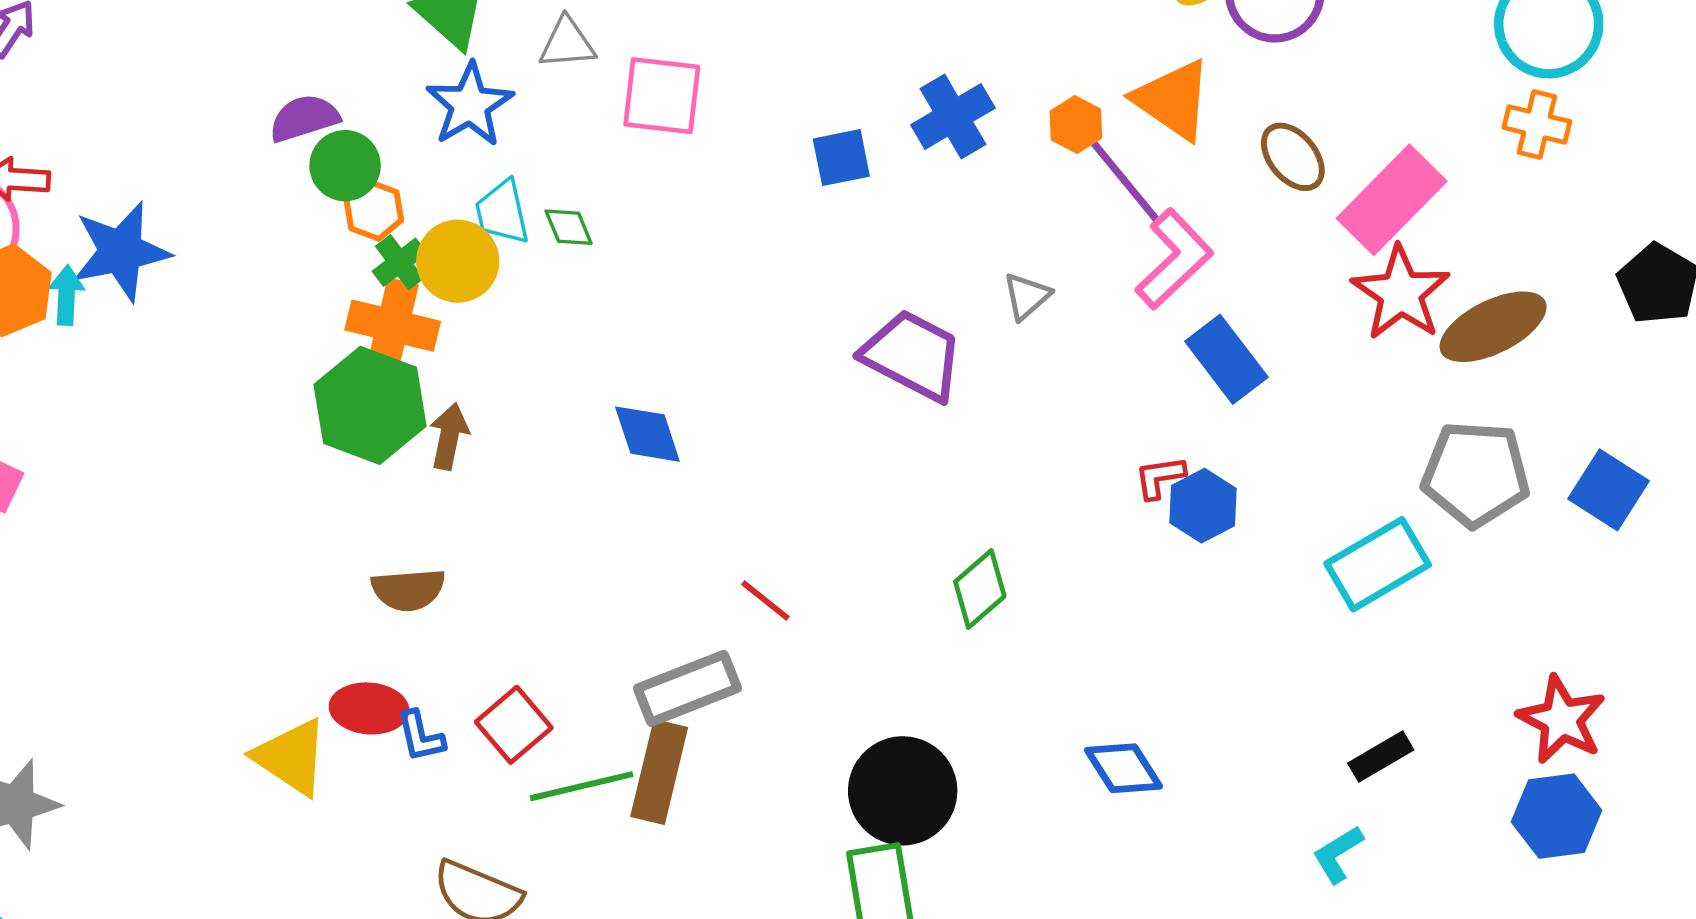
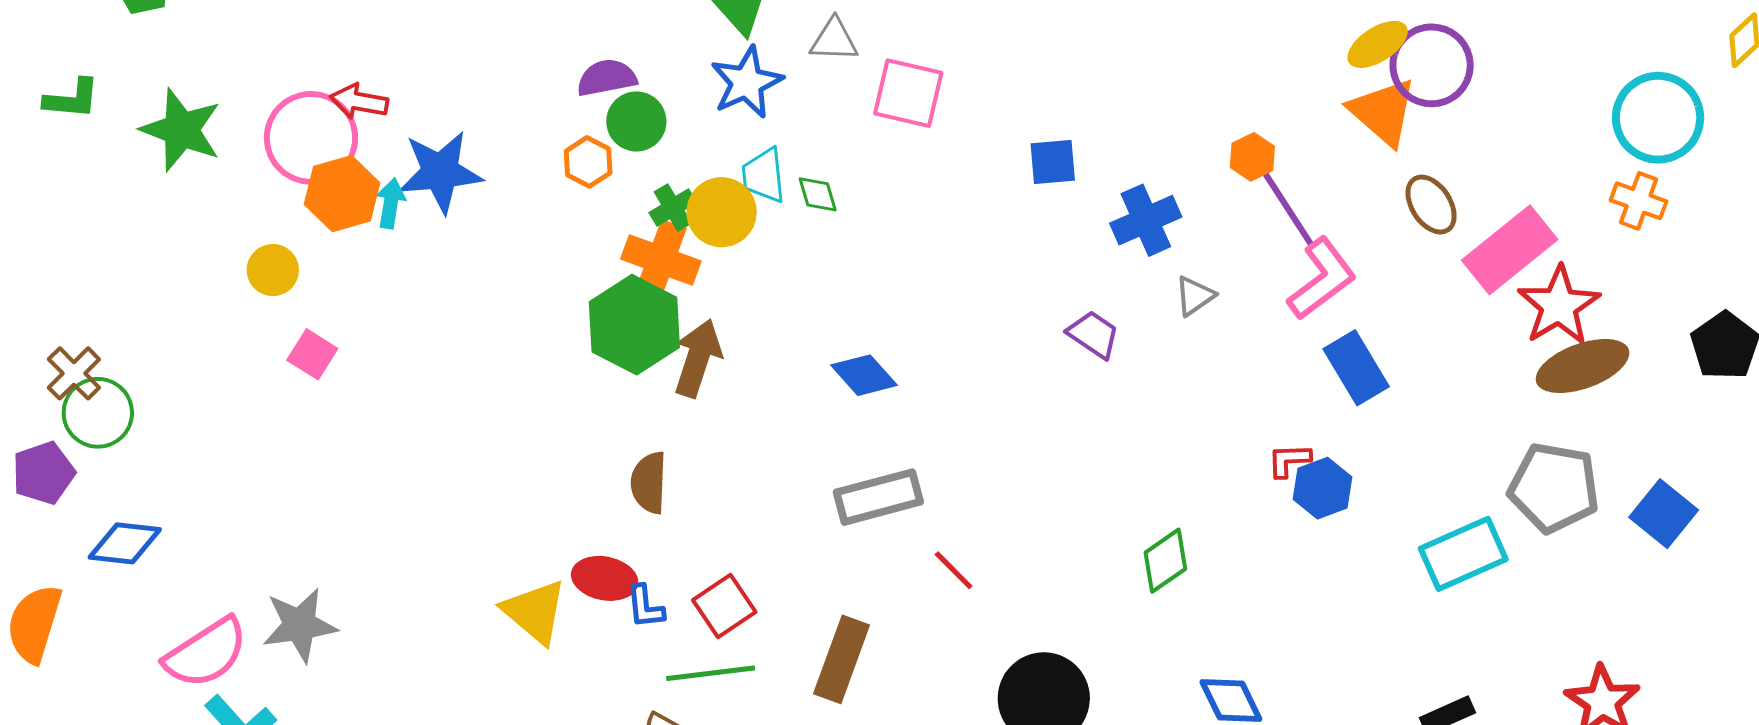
orange triangle: (1173, 100) -> (1383, 112), moved
blue cross: (953, 116) -> (1146, 220), moved
orange hexagon: (374, 210) -> (588, 162), moved
red star: (1401, 293) -> (1559, 306), moved
purple trapezoid: (912, 355) -> (1094, 335), size x0.6
blue diamond: (647, 434) -> (864, 375), turned -30
brown arrow: (449, 436) -> (698, 358), size x1.4
green diamond: (980, 589) -> (1165, 561), moved
brown semicircle: (408, 590) -> (649, 483), turned 90
red line: (765, 601) -> (954, 570), moved
gray rectangle: (687, 688) -> (878, 497), moved
green line: (582, 786) -> (711, 673), moved

